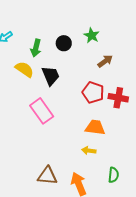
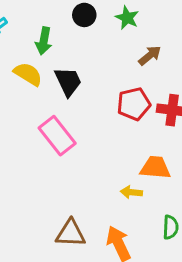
black circle: (64, 43) -> (84, 15), moved
red pentagon: (93, 92) -> (134, 104), turned -30
orange trapezoid: (95, 127) -> (155, 168), moved

